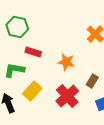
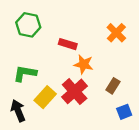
red rectangle: (33, 52) -> (68, 44), moved
red cross: (67, 96) -> (75, 91), moved

